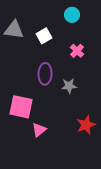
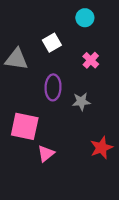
gray triangle: (14, 30) -> (16, 59), moved

